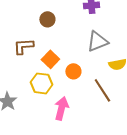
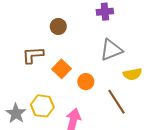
yellow hexagon: (41, 83) -> (42, 106), moved

